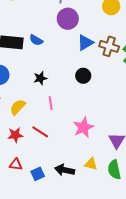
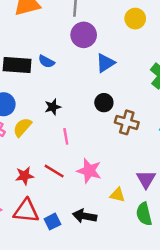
brown cross: (109, 46) -> (127, 122), moved
yellow semicircle: (18, 107) -> (22, 127), moved
pink star: (83, 127) -> (89, 171), moved, turned -30
red triangle: (16, 164) -> (26, 211), size x1.6
yellow triangle: (91, 164) -> (117, 195), moved

